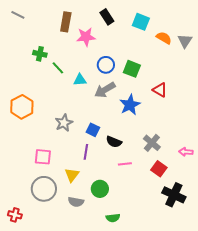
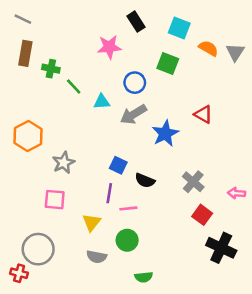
brown rectangle: (66, 22) -> (25, 53), moved
green square: (132, 69) -> (168, 64), moved
gray star: (64, 123) -> (64, 163), moved
pink line: (125, 164) -> (128, 208), moved
gray circle: (44, 189) -> (38, 249), moved

